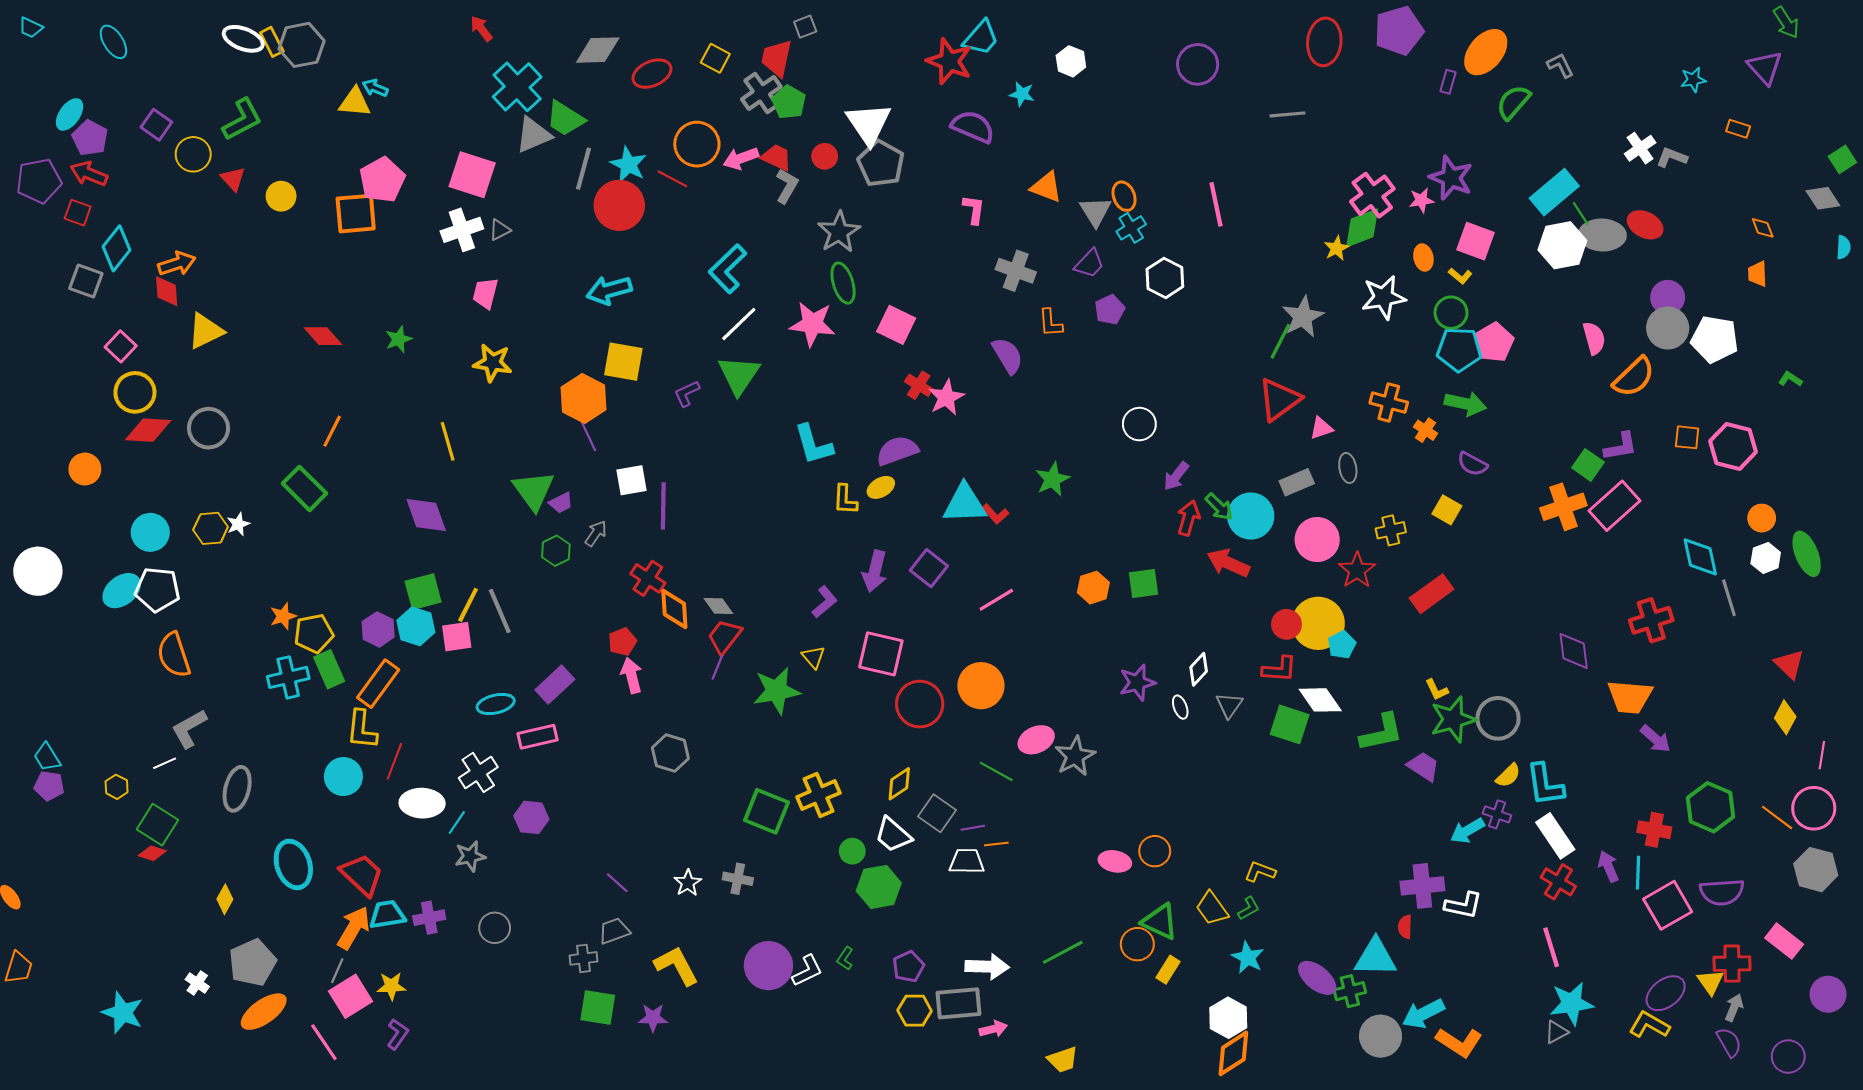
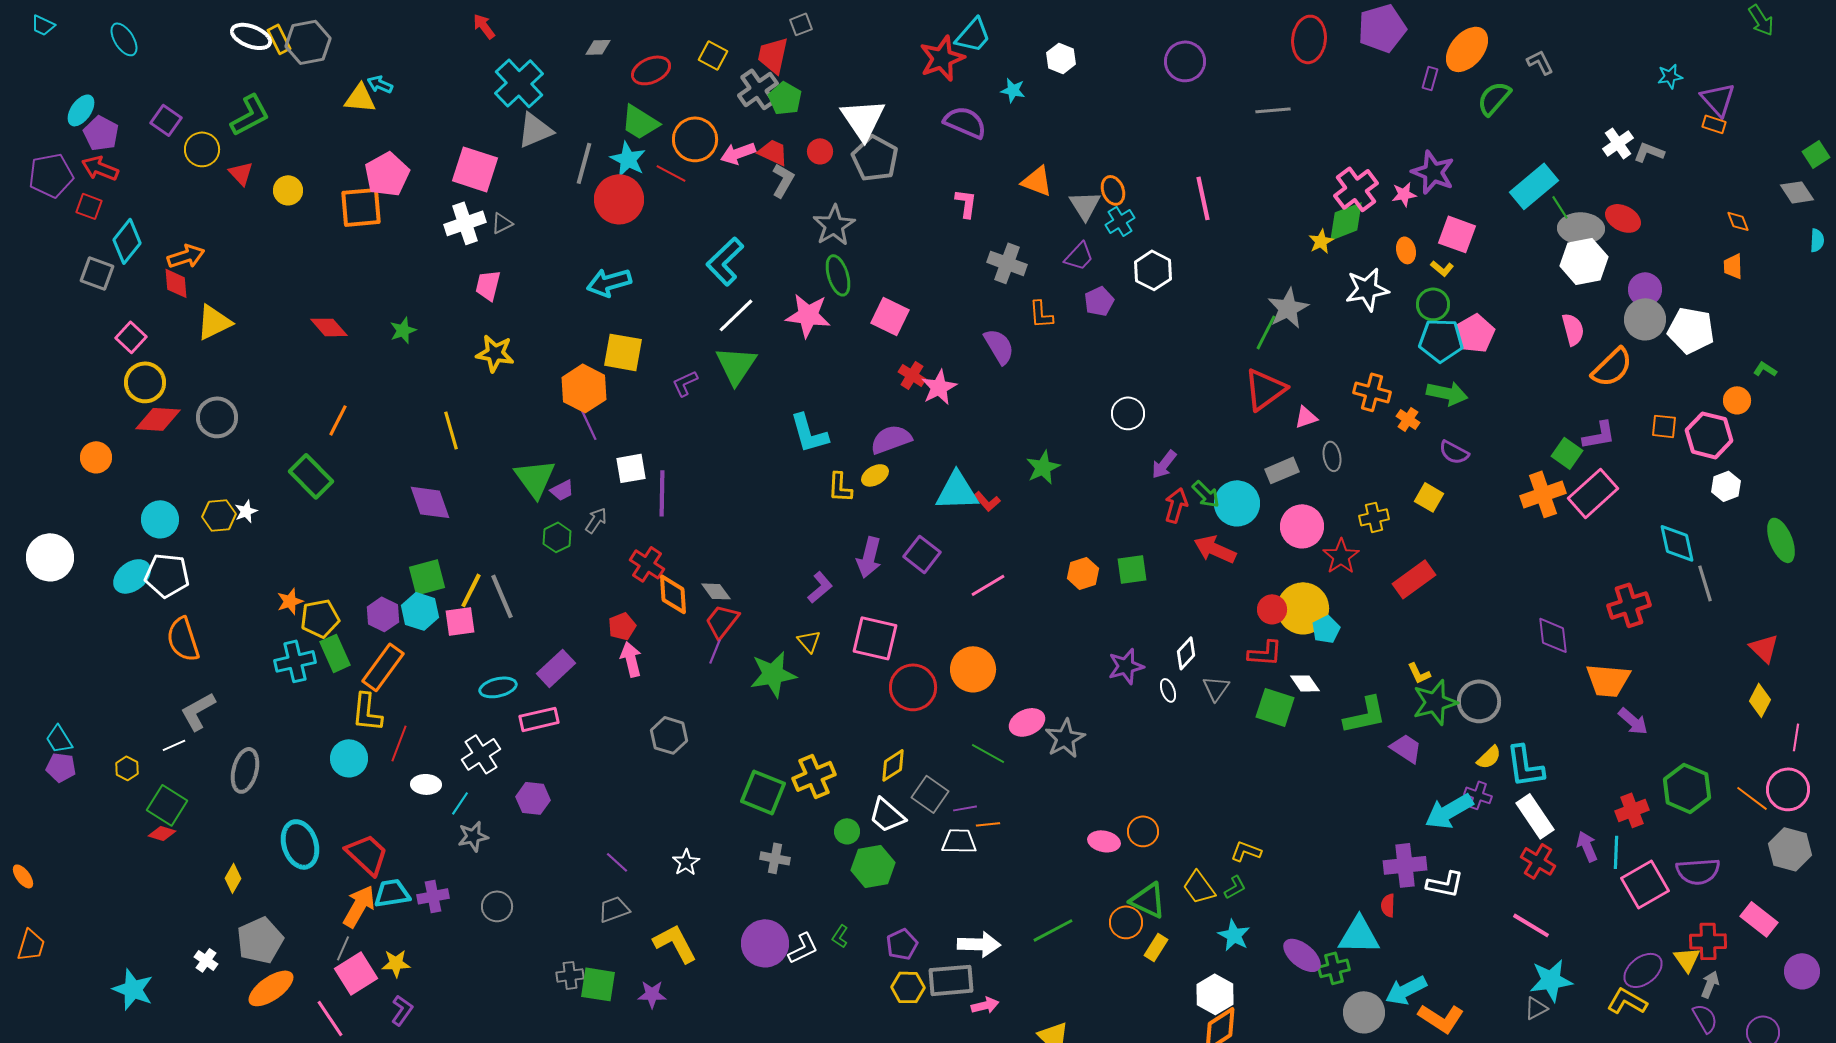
gray diamond: (598, 50) -> (598, 47), size x0.6
red star: (949, 61) -> (942, 58), turned 30
purple triangle: (1765, 67) -> (1718, 99), moved
green trapezoid: (565, 119) -> (640, 122), moved
white hexagon: (1562, 245) -> (1584, 261), moved
orange circle: (1762, 518) -> (1737, 400), moved
white hexagon: (1766, 558) -> (1726, 486), moved
white diamond: (1320, 700) -> (1305, 683), size x0.7
white ellipse: (422, 803) -> (426, 784), size x0.7
red cross: (1654, 830) -> (1632, 810), turned -32
cyan arrow: (1467, 831) -> (1449, 811), size x1.4
gray cross: (738, 879) -> (775, 858), moved
pink line: (1551, 947) -> (1531, 925), turned -42
gray cross: (584, 958) -> (570, 975), moved

